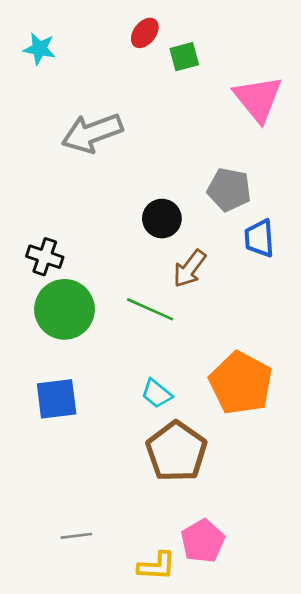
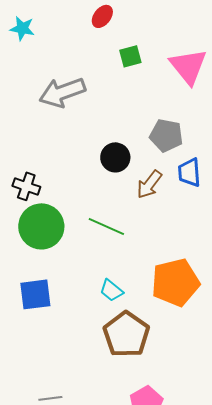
green square: (184, 57) -> (130, 56), moved
brown arrow: (190, 269) -> (149, 184), moved
orange pentagon: (241, 383) -> (175, 282), turned 30

